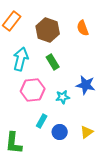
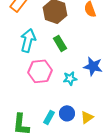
cyan rectangle: (42, 121) -> (49, 117), moved
yellow triangle: (87, 132) -> (87, 117), moved

